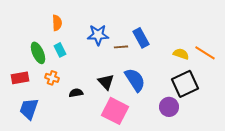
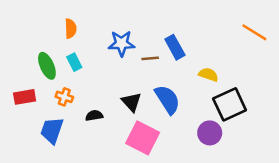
orange line: (205, 53) -> (254, 32), moved
yellow semicircle: (181, 54) -> (208, 75), moved
blue trapezoid: (29, 109) -> (52, 130), moved

